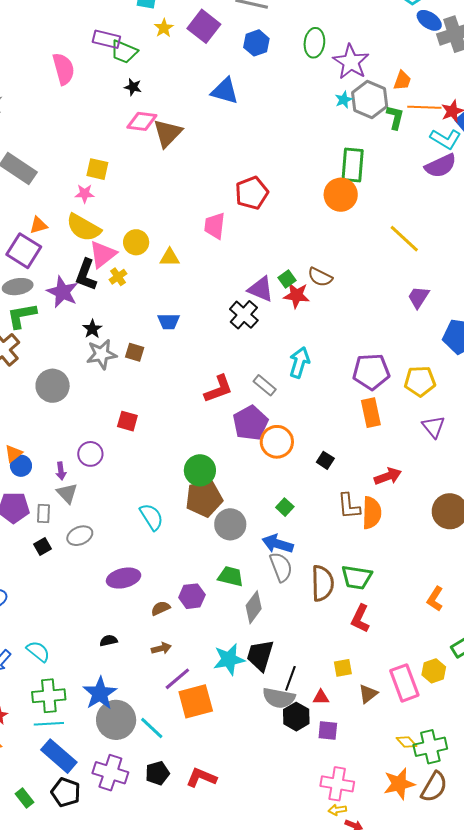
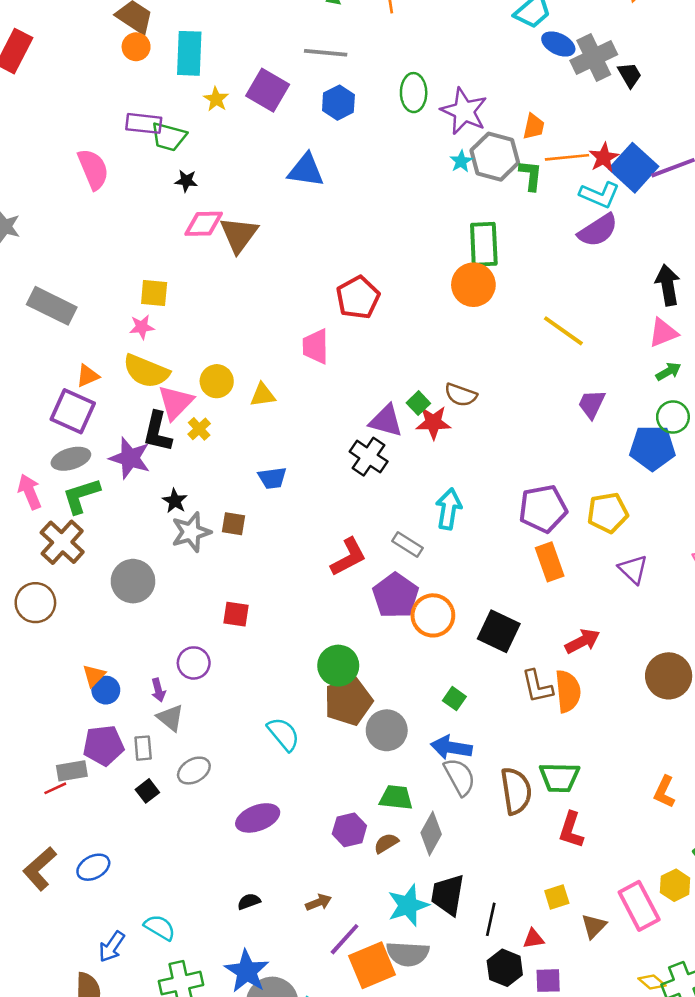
black square: (325, 460) -> (499, 631), size x1.8
brown semicircle: (161, 608) -> (386, 843), moved
gray semicircle: (279, 698) -> (408, 954), moved

